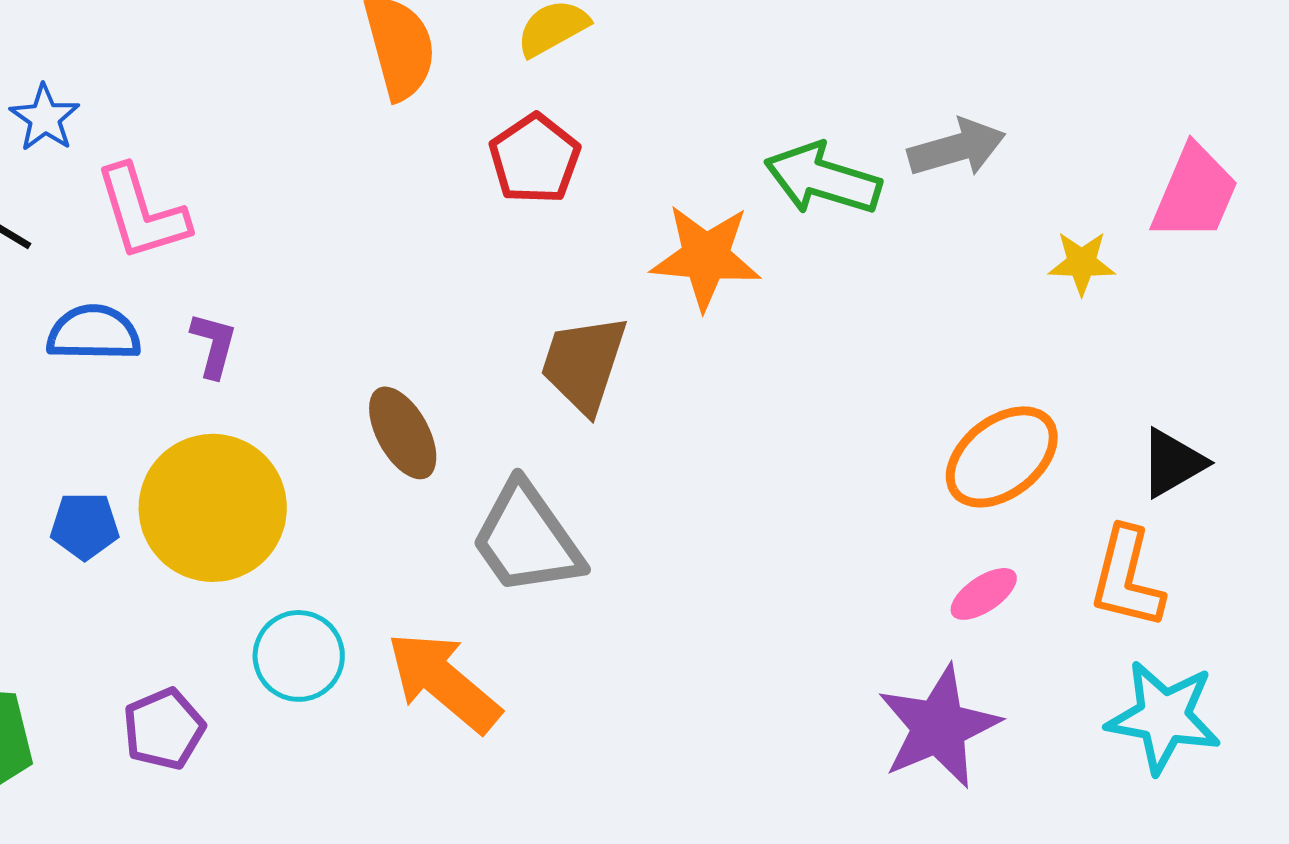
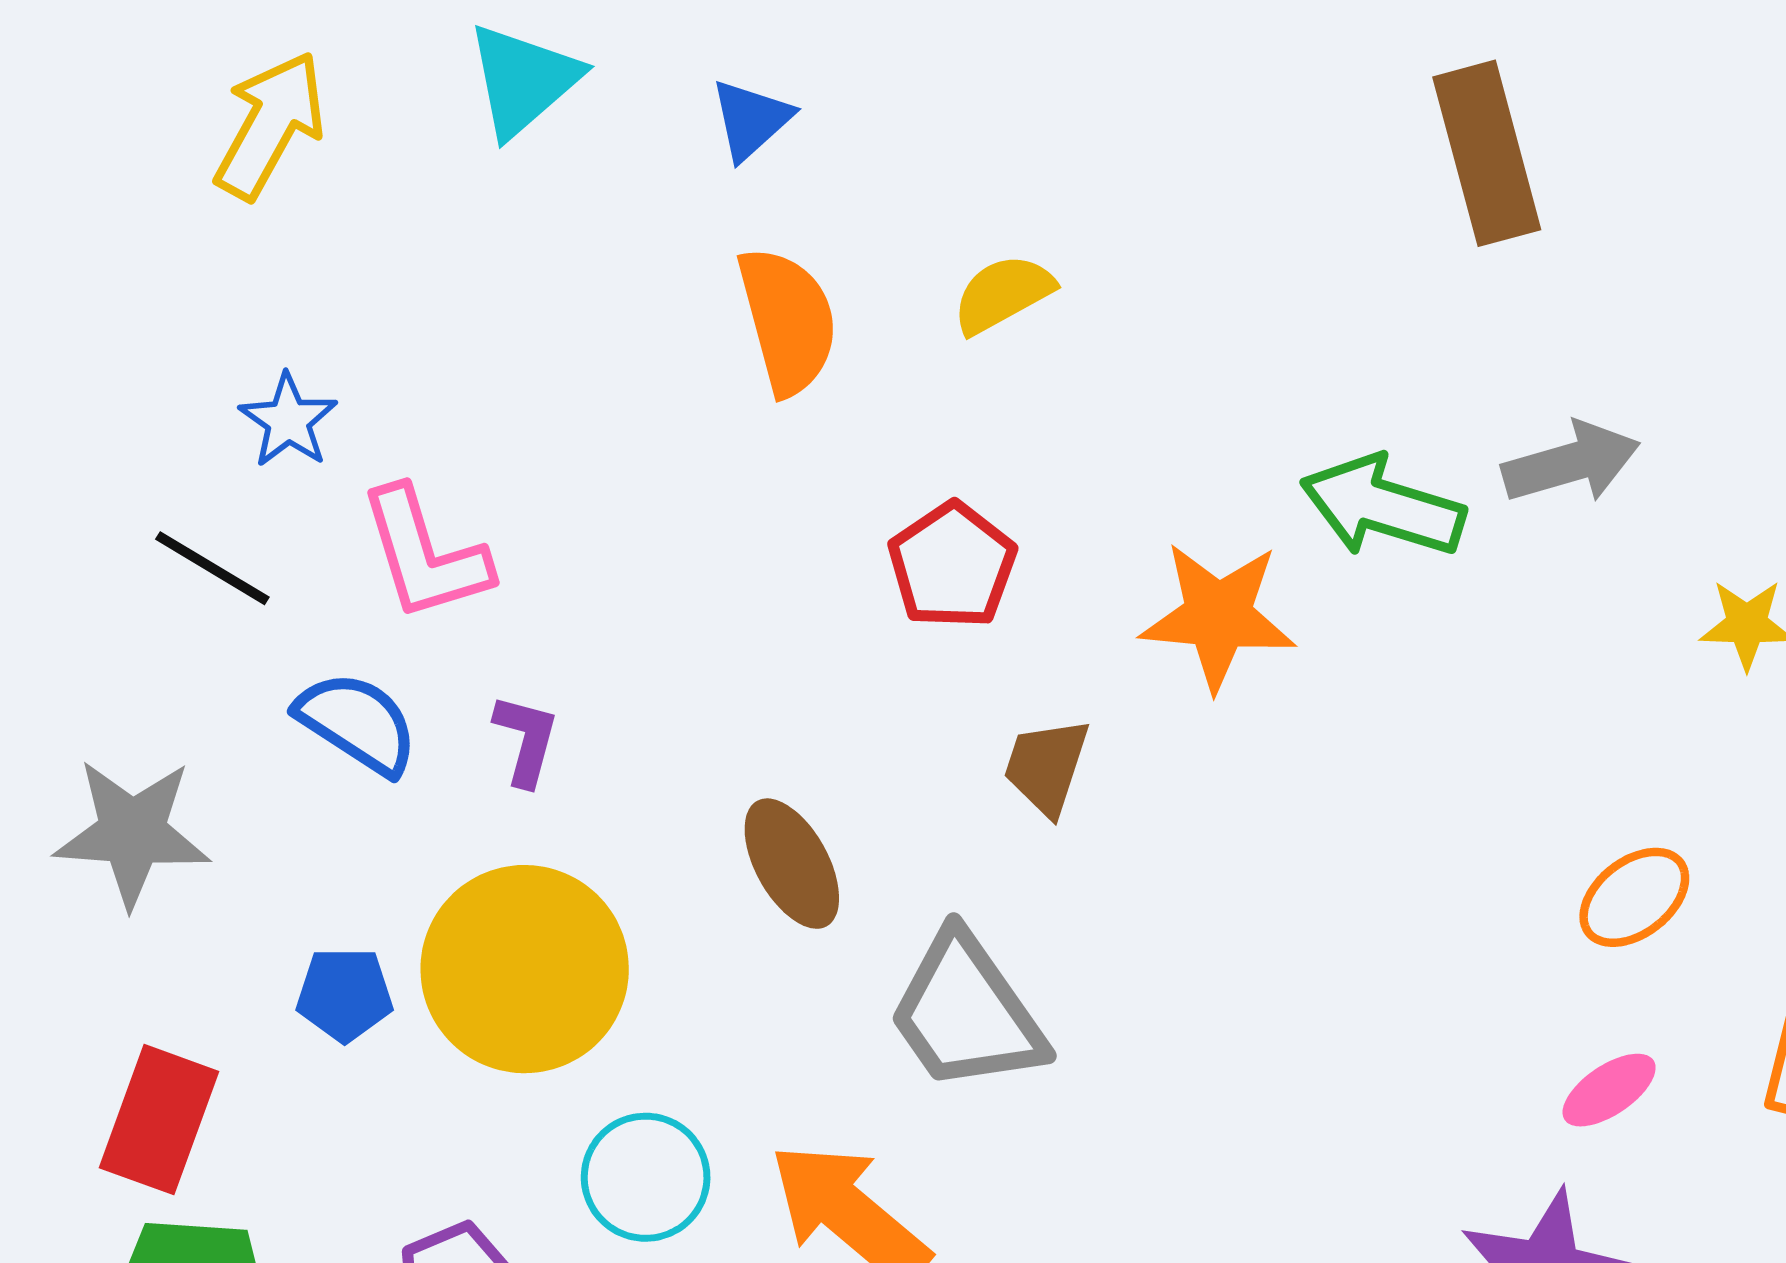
red pentagon: (535, 159) -> (952, 565), moved
blue semicircle: (94, 333) -> (357, 723), turned 32
brown trapezoid: (584, 364) -> (1046, 767), size x0.7
orange ellipse: (1002, 457) -> (1634, 897), size x0.7

